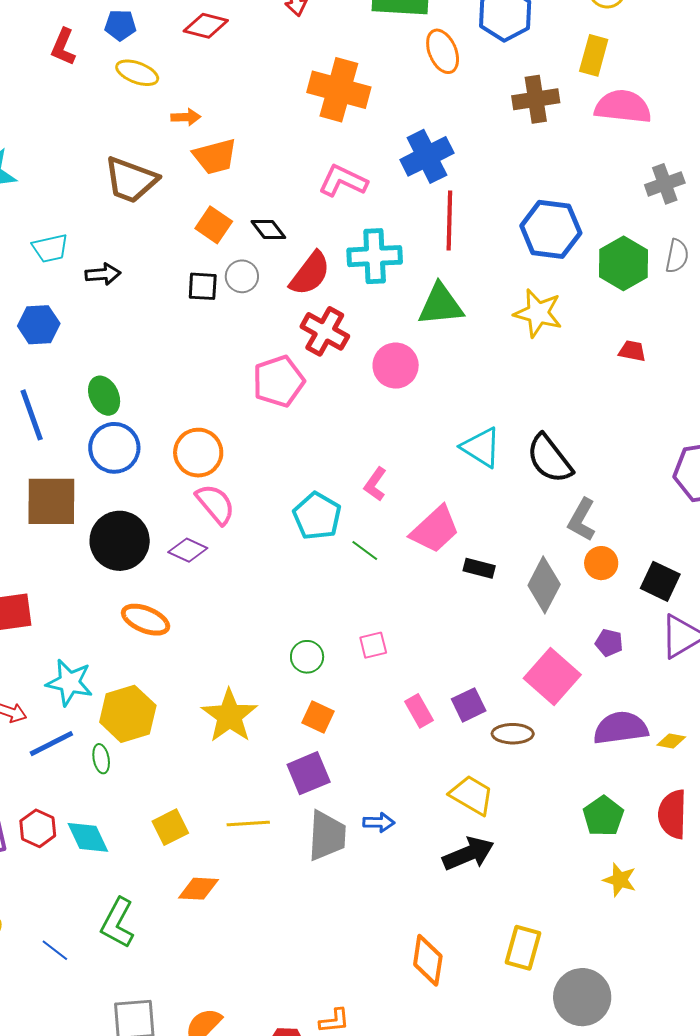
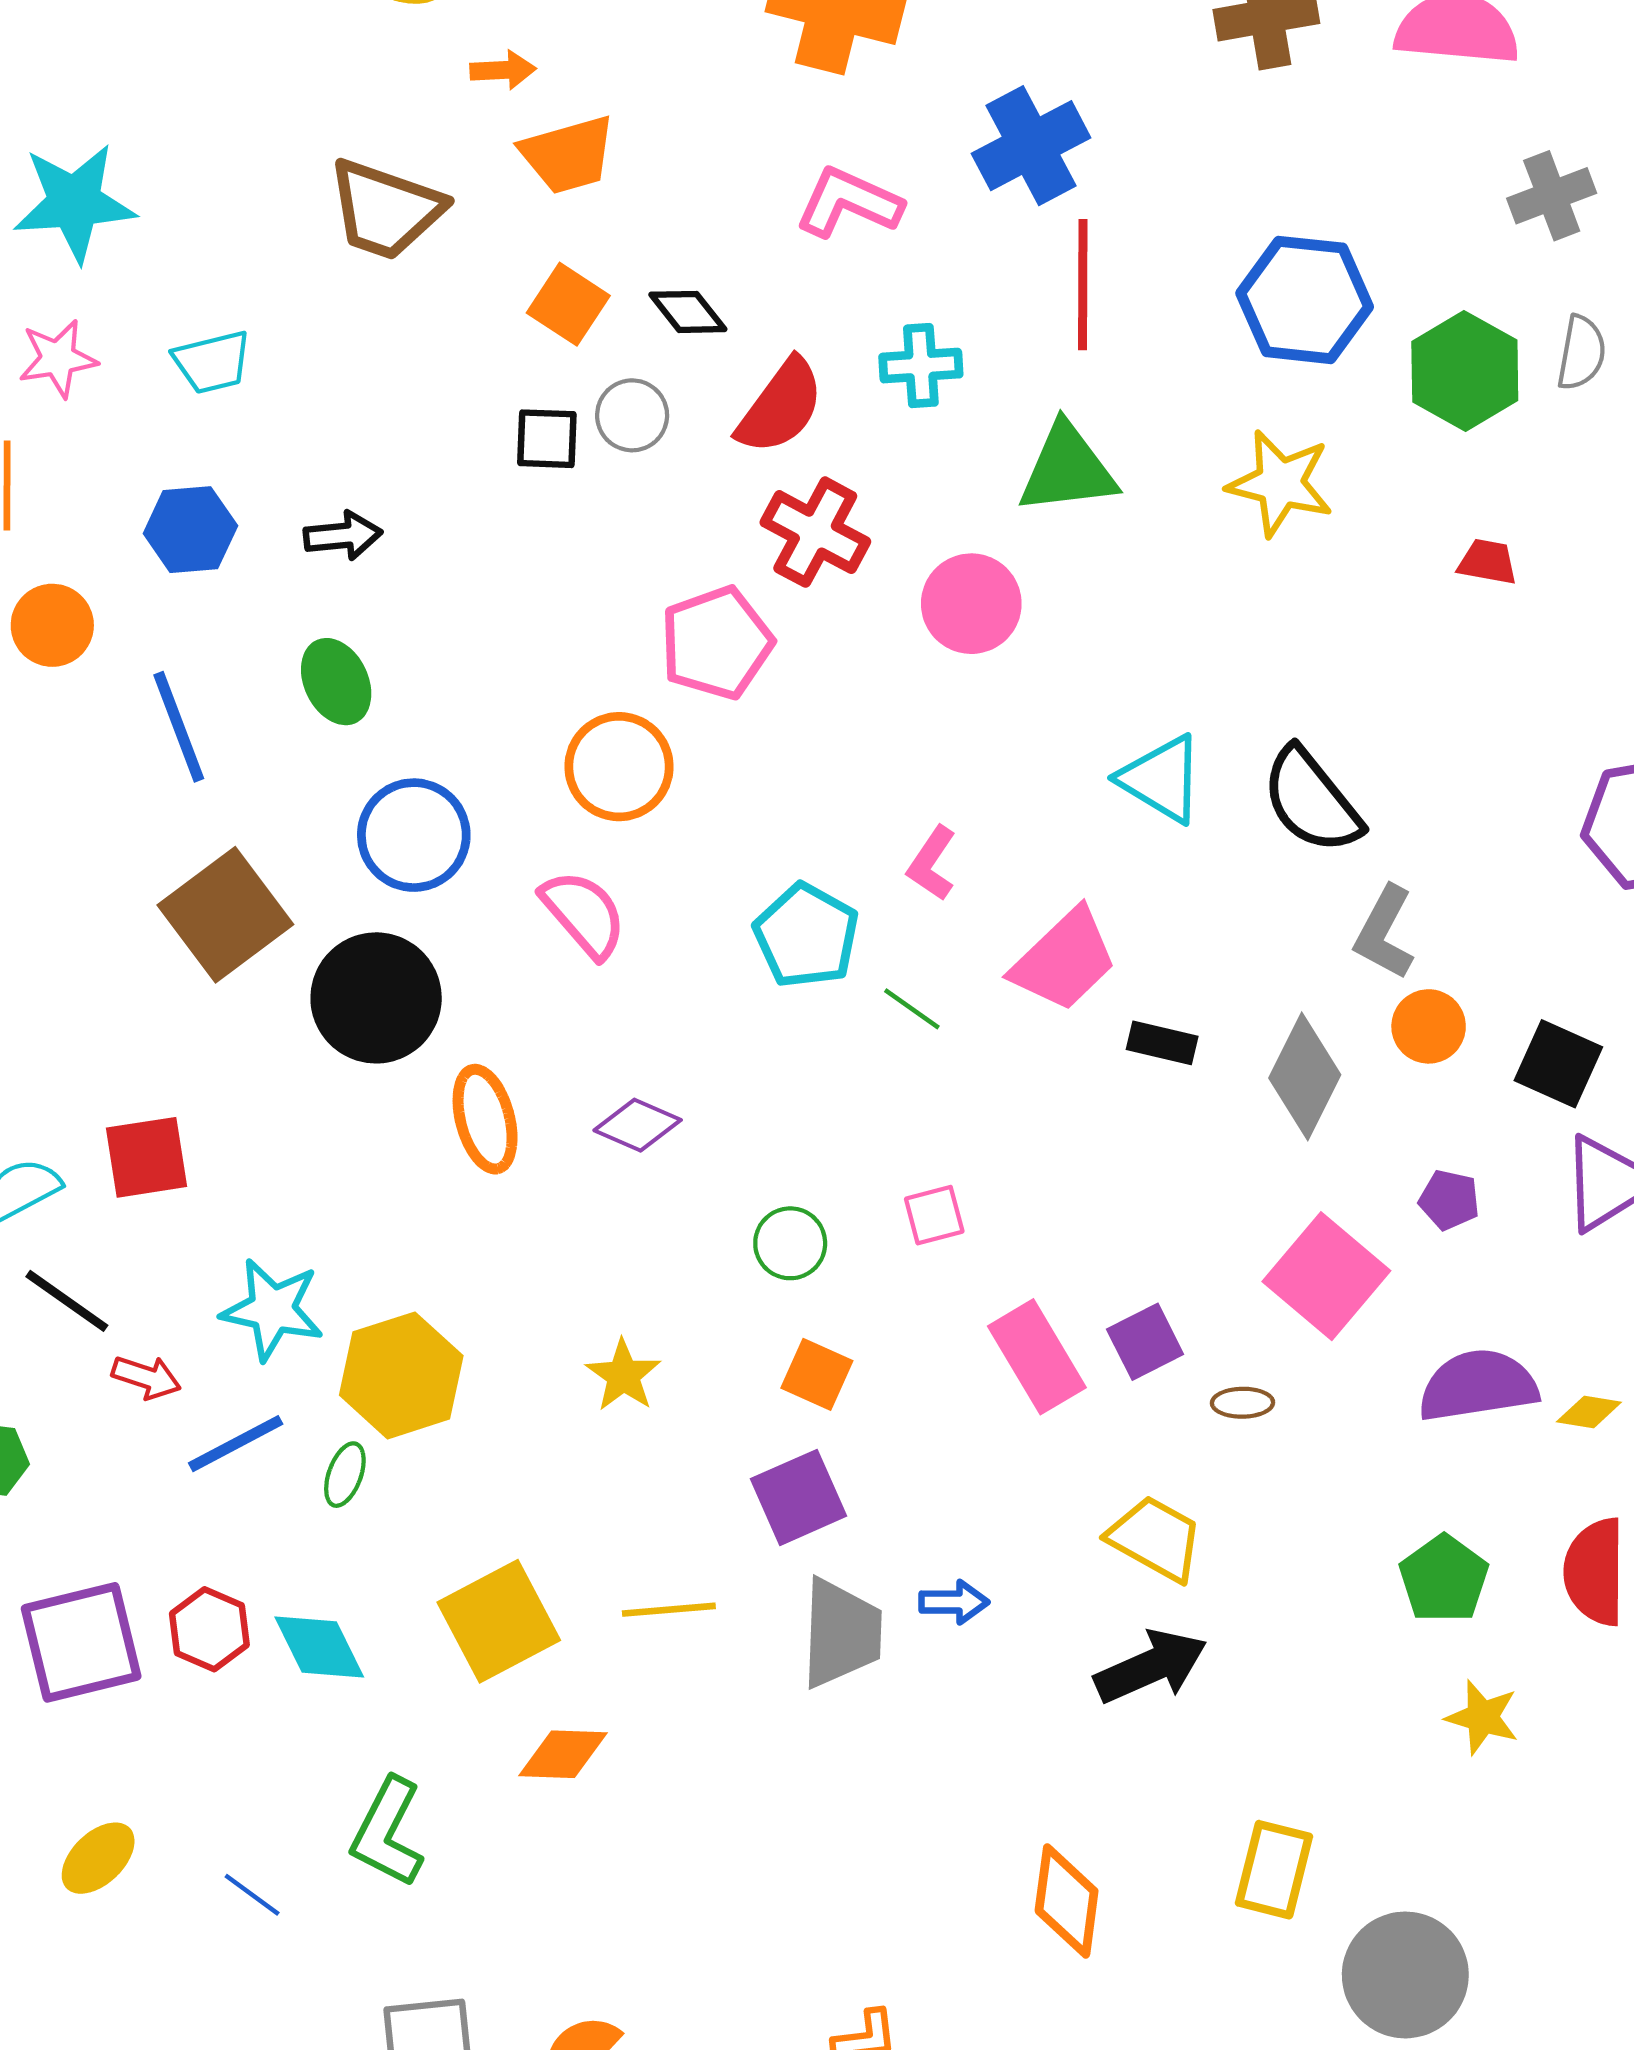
cyan cross: (375, 256) -> (921, 366), size x0.7
black arrow: (103, 274) -> (343, 536), moved
blue circle: (114, 448) -> (414, 835), moved
orange circle: (198, 453) -> (619, 767), moved
brown square: (51, 501) -> (225, 915), turned -36
purple diamond: (188, 550) -> (638, 1125), moved
orange ellipse: (146, 620) -> (485, 1119), moved, turned 54
pink rectangle: (419, 711) -> (1037, 1357), size x1.5
yellow star: (229, 716) -> (623, 1375), size x0.6
brown ellipse: (513, 734) -> (1243, 1403), size x0.7
green ellipse: (101, 759) -> (345, 1475), turned 32
yellow square: (170, 827) -> (499, 1621), size x1.5

